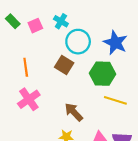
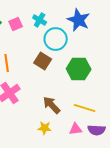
blue star: (115, 43) -> (79, 20), moved
yellow line: (115, 100) -> (85, 108), moved

